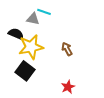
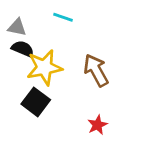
gray triangle: (33, 19) -> (17, 27), moved
brown arrow: (67, 49) -> (96, 70), size x1.6

